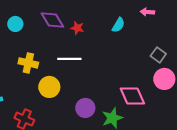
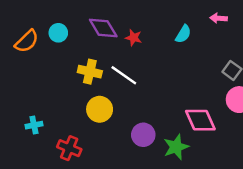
white line: (69, 59) -> (124, 75), turned 35
yellow cross: (28, 63) -> (90, 72), moved

